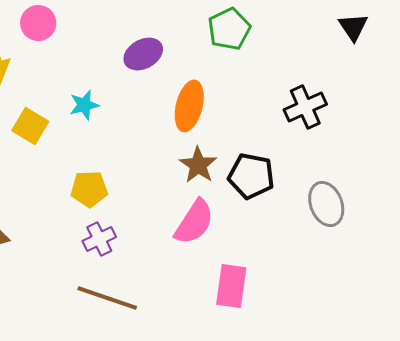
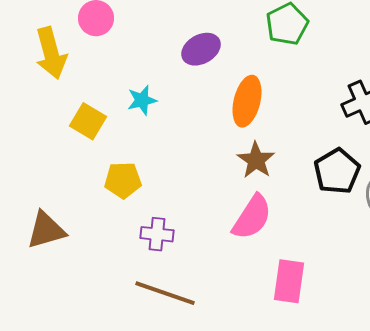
black pentagon: (251, 176) -> (337, 171), moved, turned 30
yellow pentagon: (89, 189) -> (123, 180), moved
purple cross: (99, 239) -> (157, 234), turned 32

